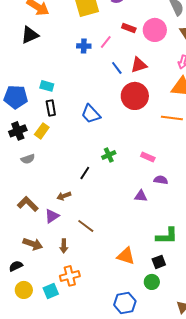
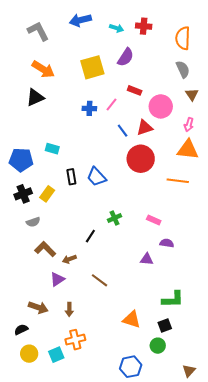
pink circle: (155, 30) -> (161, 106), moved
black rectangle: (51, 108) -> (71, 177), moved
brown L-shape: (28, 204) -> (45, 249), moved
brown line: (86, 226) -> (99, 280), moved

